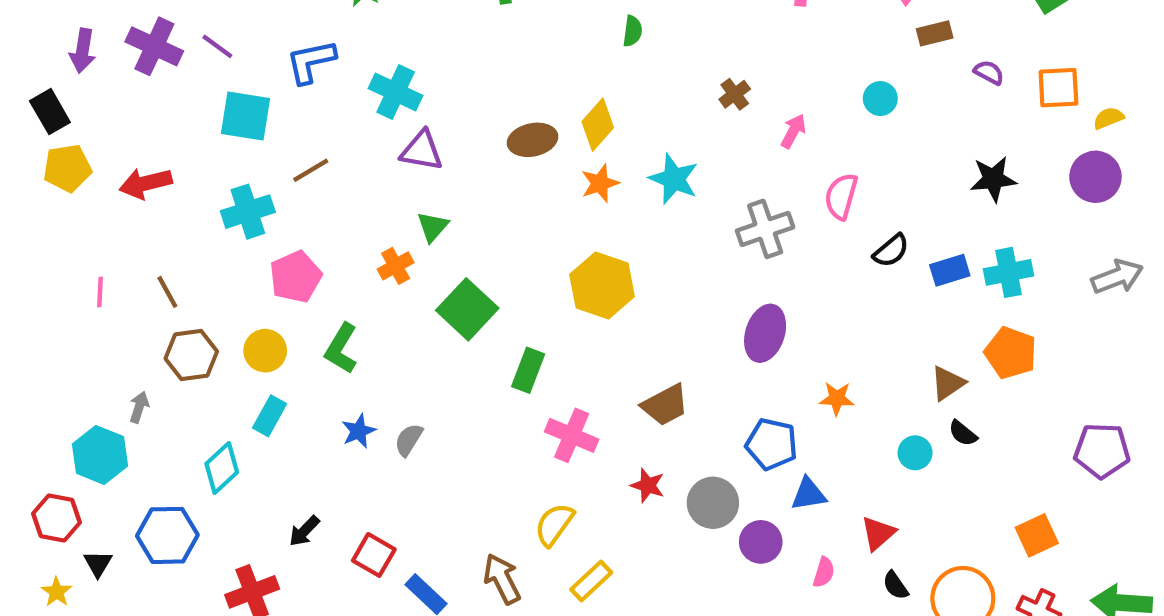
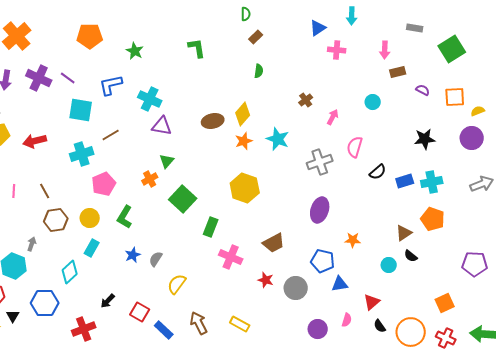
yellow semicircle: (554, 525) -> (177, 284), moved
purple circle: (761, 542) -> (318, 329), moved
yellow rectangle: (591, 581) -> (240, 324), turned 72

